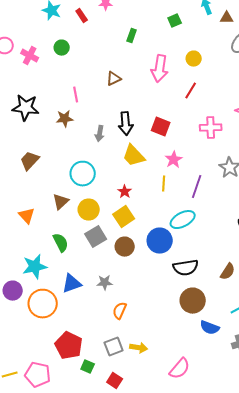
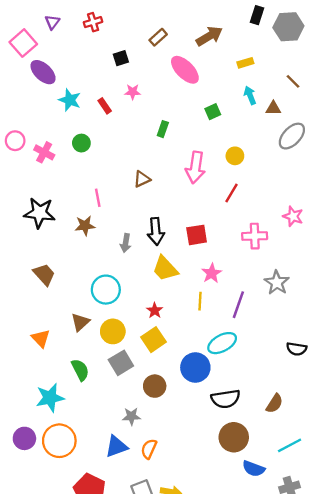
red square: (161, 127) -> (197, 235), turned -30
brown trapezoid: (30, 161) -> (44, 274), turned 95
brown circle: (125, 247) -> (155, 386), moved
blue triangle: (72, 284) -> (116, 447), moved
purple circle: (13, 291) -> (24, 438), moved

